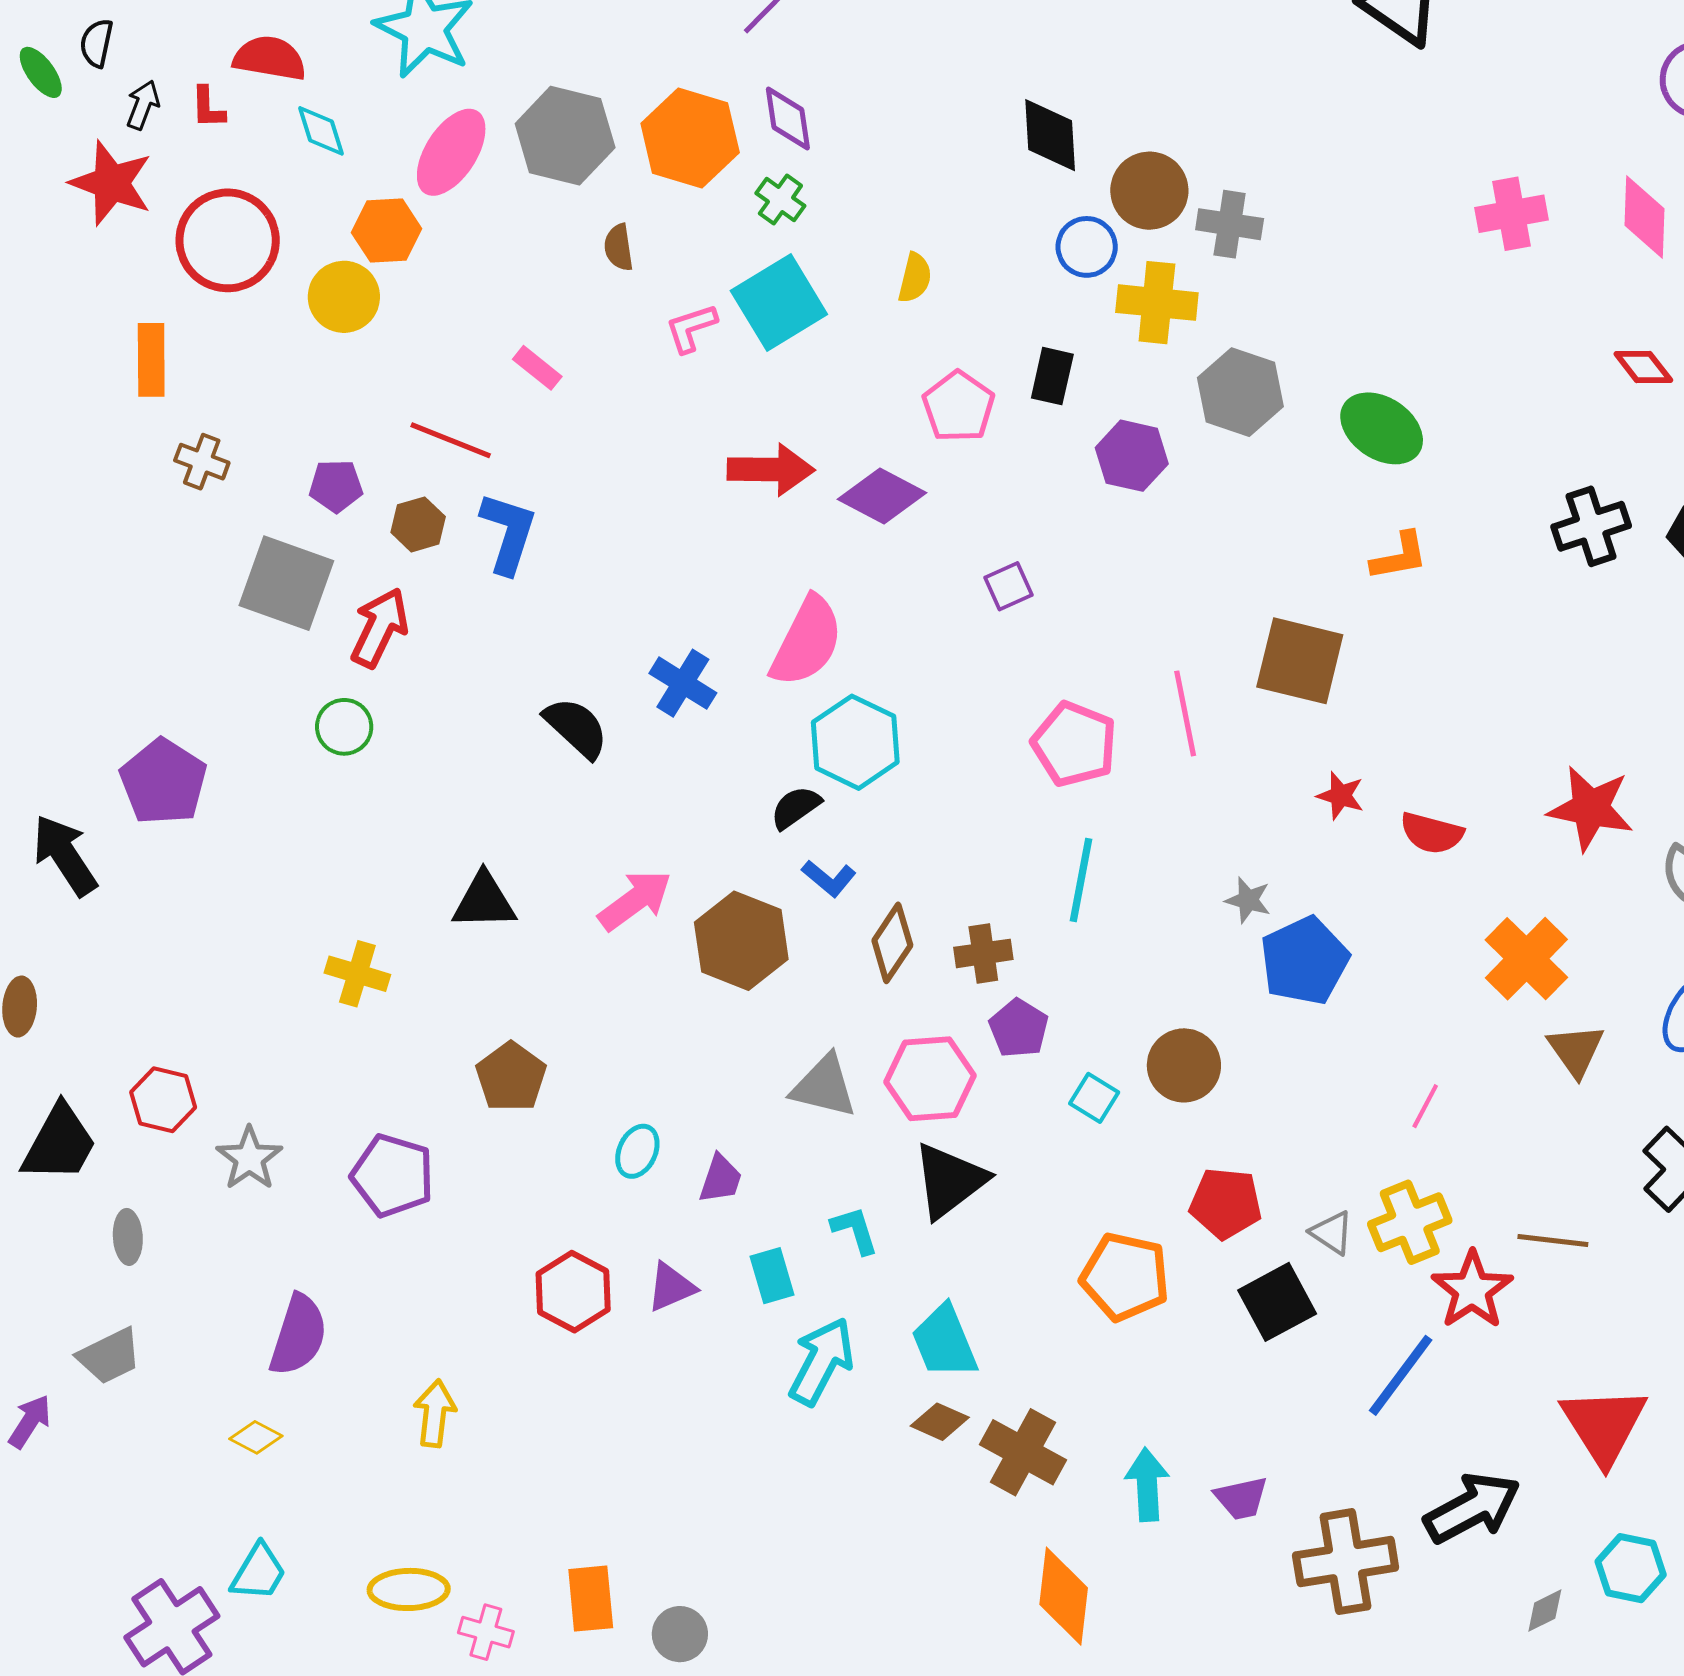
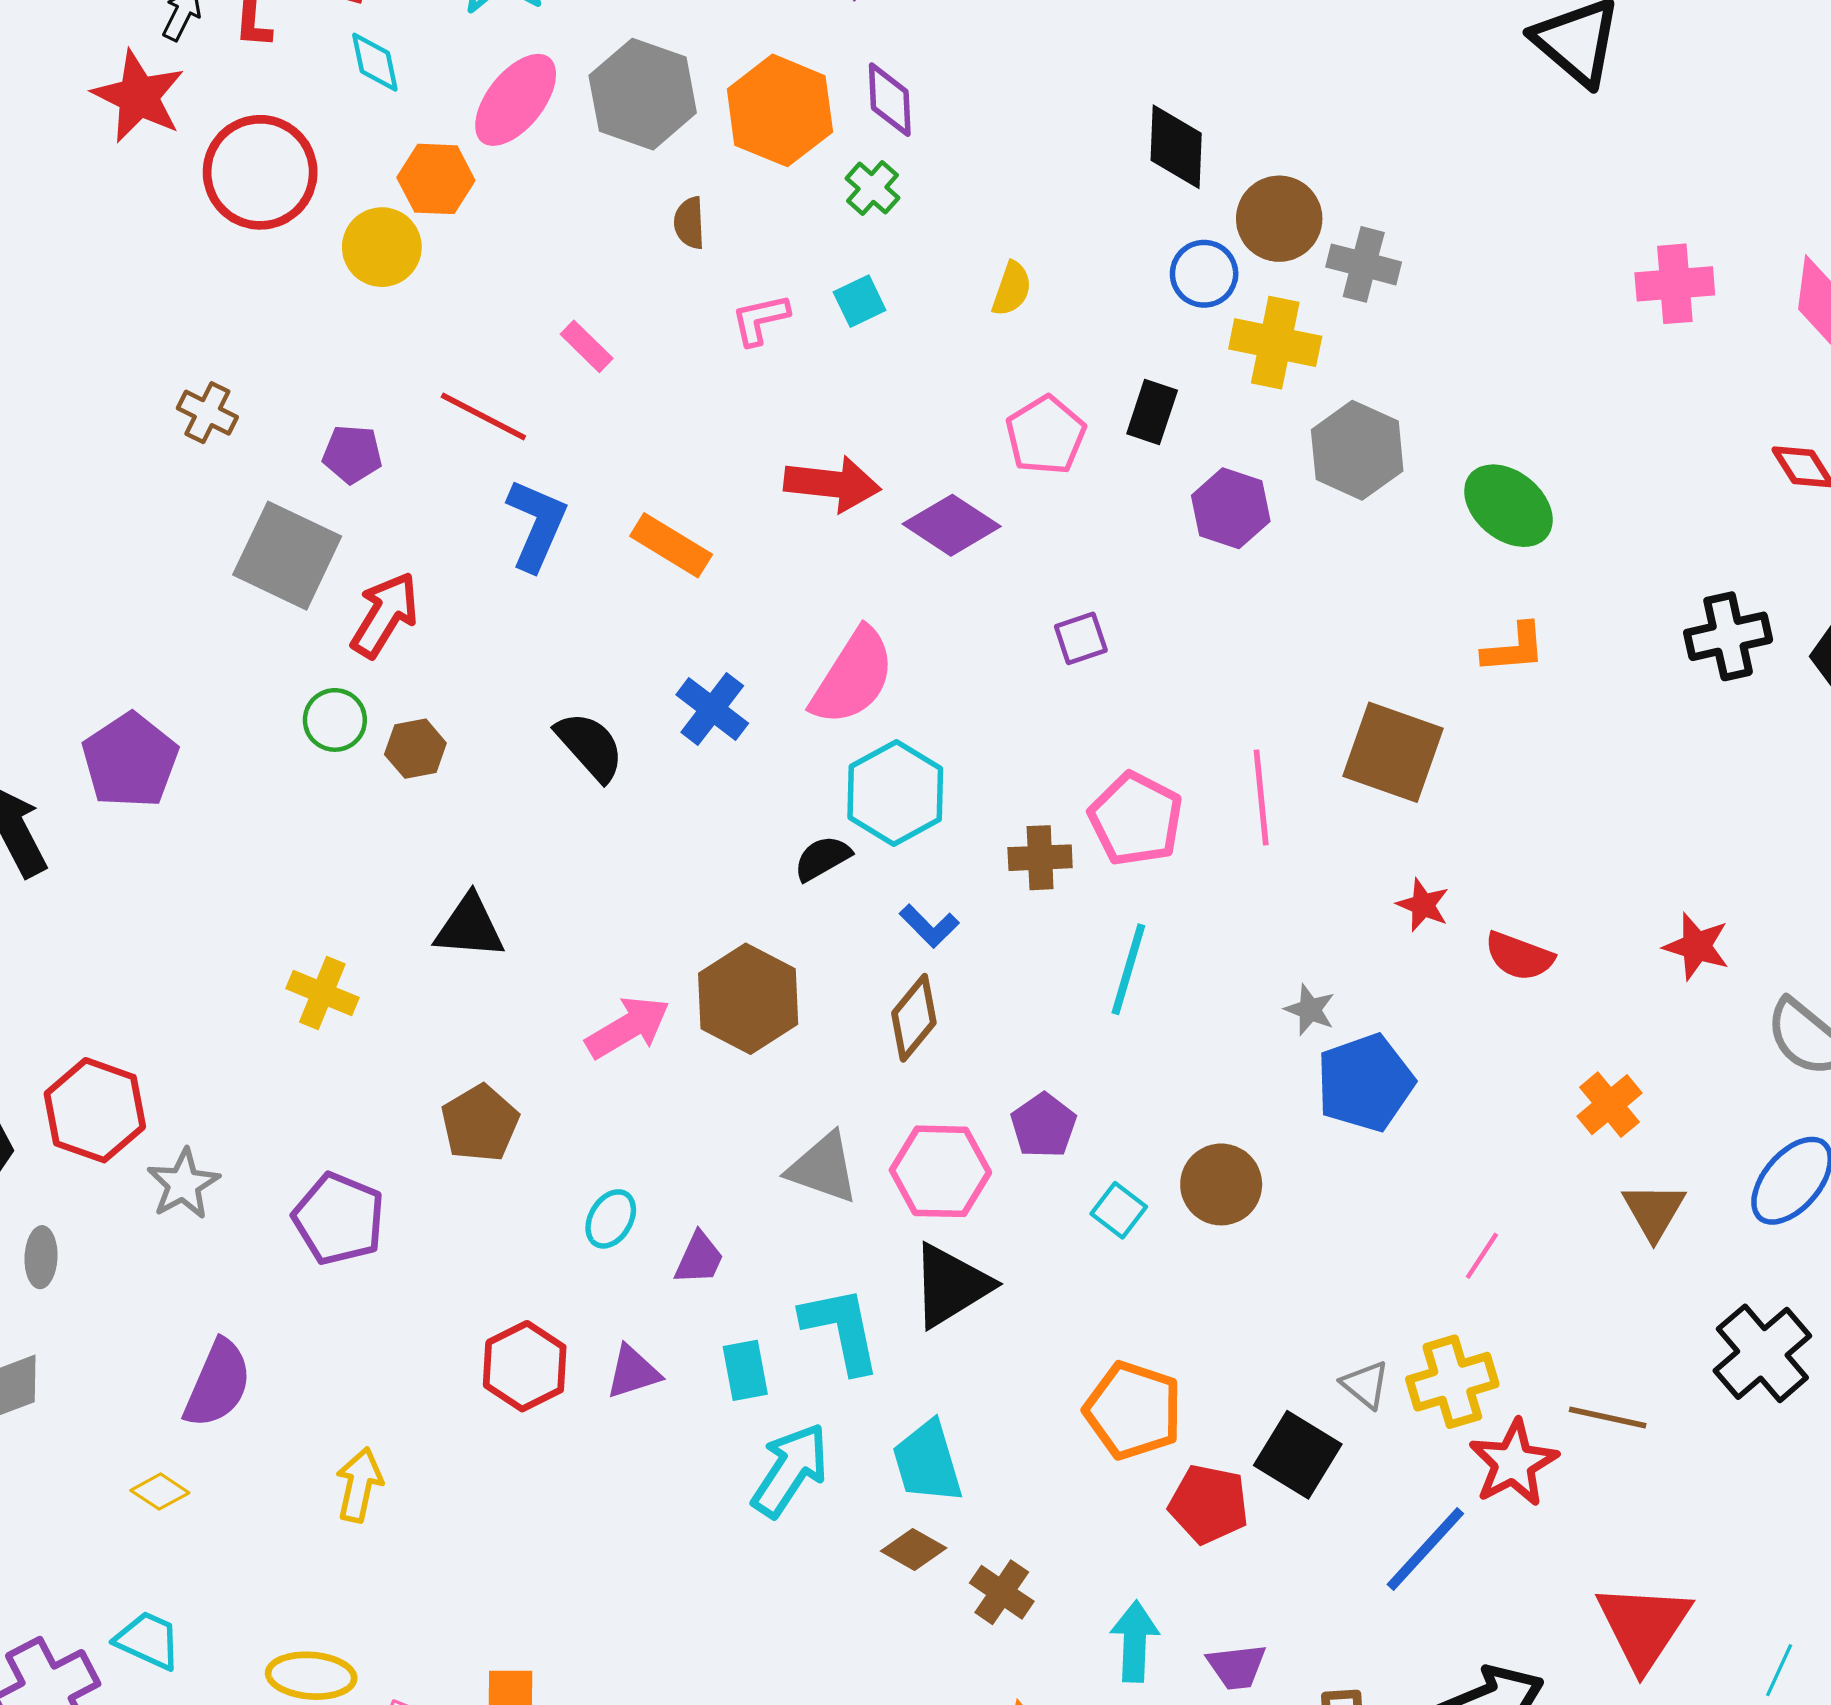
cyan square: (779, 303) -> (860, 301), size x0.5
orange rectangle: (151, 360) -> (671, 545), moved, turned -64
brown hexagon: (418, 524) -> (415, 749), moved
red star: (1591, 808) -> (1697, 946), size x0.7
blue L-shape: (829, 878) -> (929, 926), moved
pink arrow: (635, 900) -> (628, 1027), moved
brown cross: (983, 953) -> (1040, 858), moved
orange cross: (1526, 959) -> (1609, 1105), size x0.7
red hexagon: (163, 1100) -> (95, 1110), size x1.4
red pentagon: (1226, 1203) -> (1209, 1504), moved
cyan L-shape: (855, 1230) -> (841, 1329), size x1.6
black square: (1277, 1302) -> (1298, 1455), turned -36
brown cross: (1023, 1452) -> (1002, 1592), size x0.7
cyan trapezoid: (259, 1572) -> (148, 1640), turned -102

